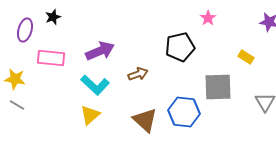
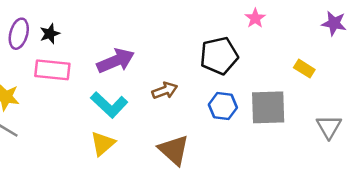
black star: (53, 17) -> (50, 34), moved
blue hexagon: (184, 112) -> (223, 106), moved, size x0.7

